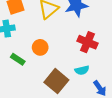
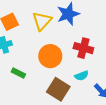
orange circle: (40, 47) -> (50, 56), moved, size x1.5

